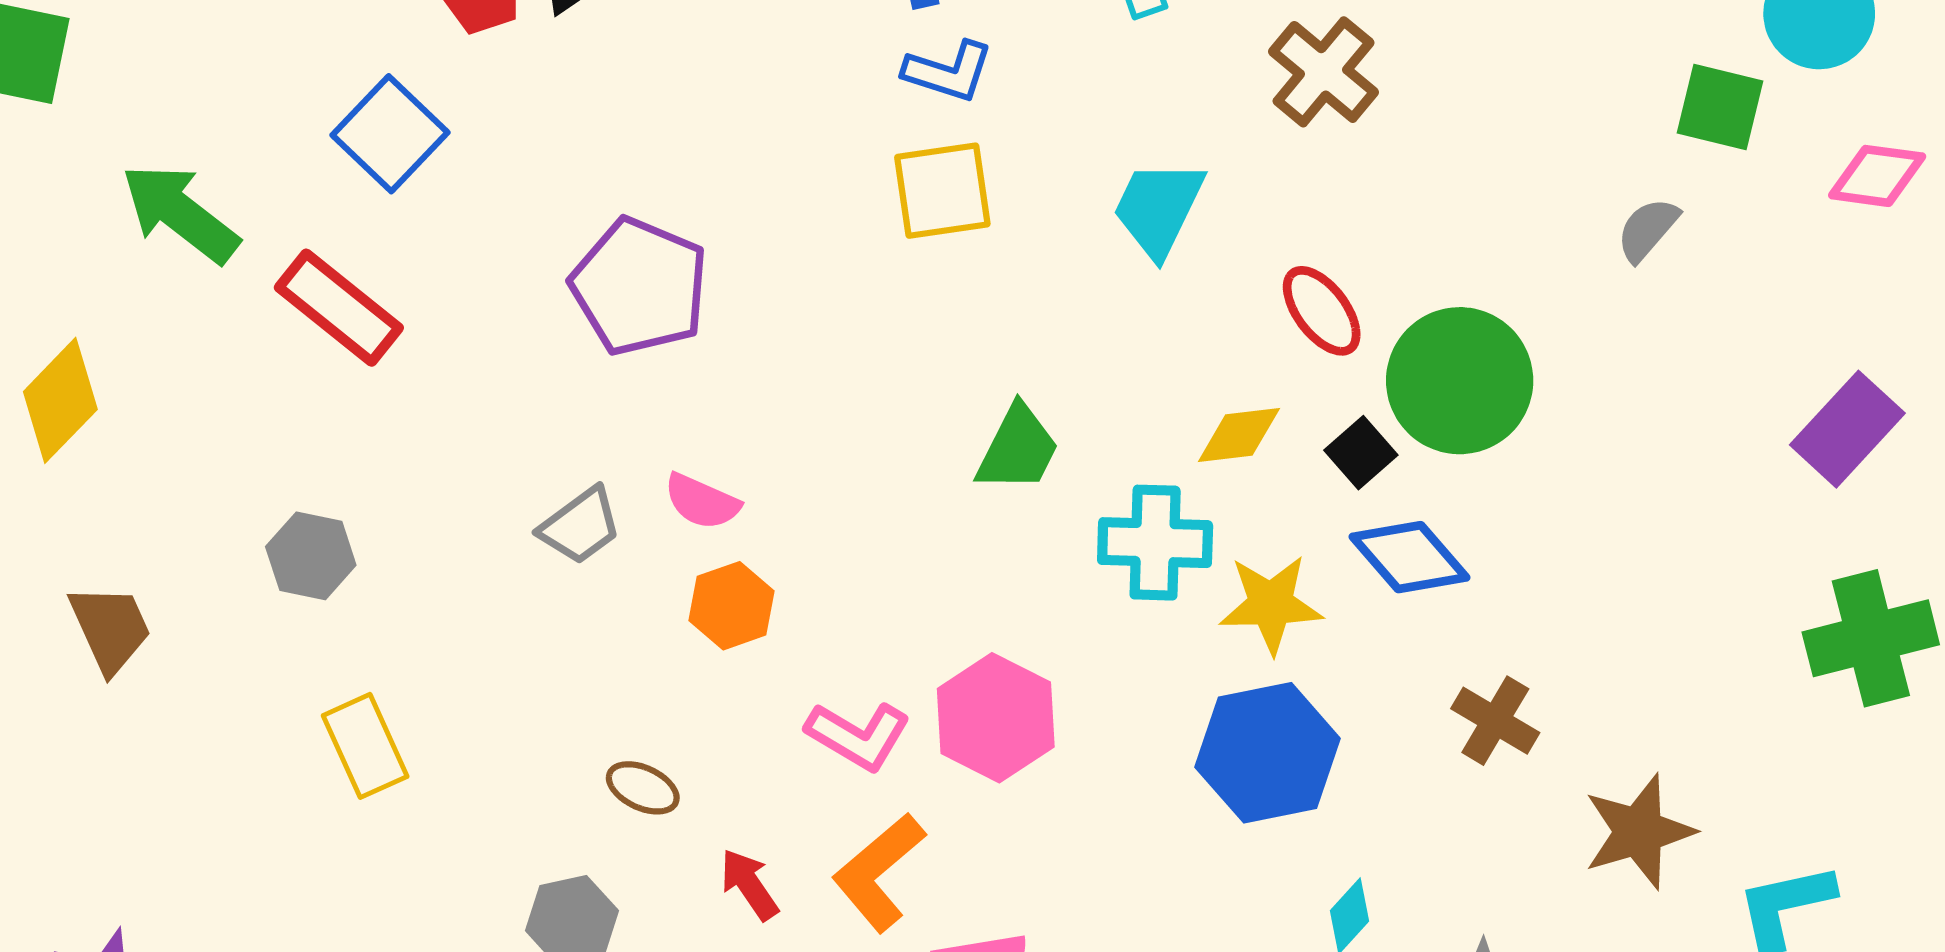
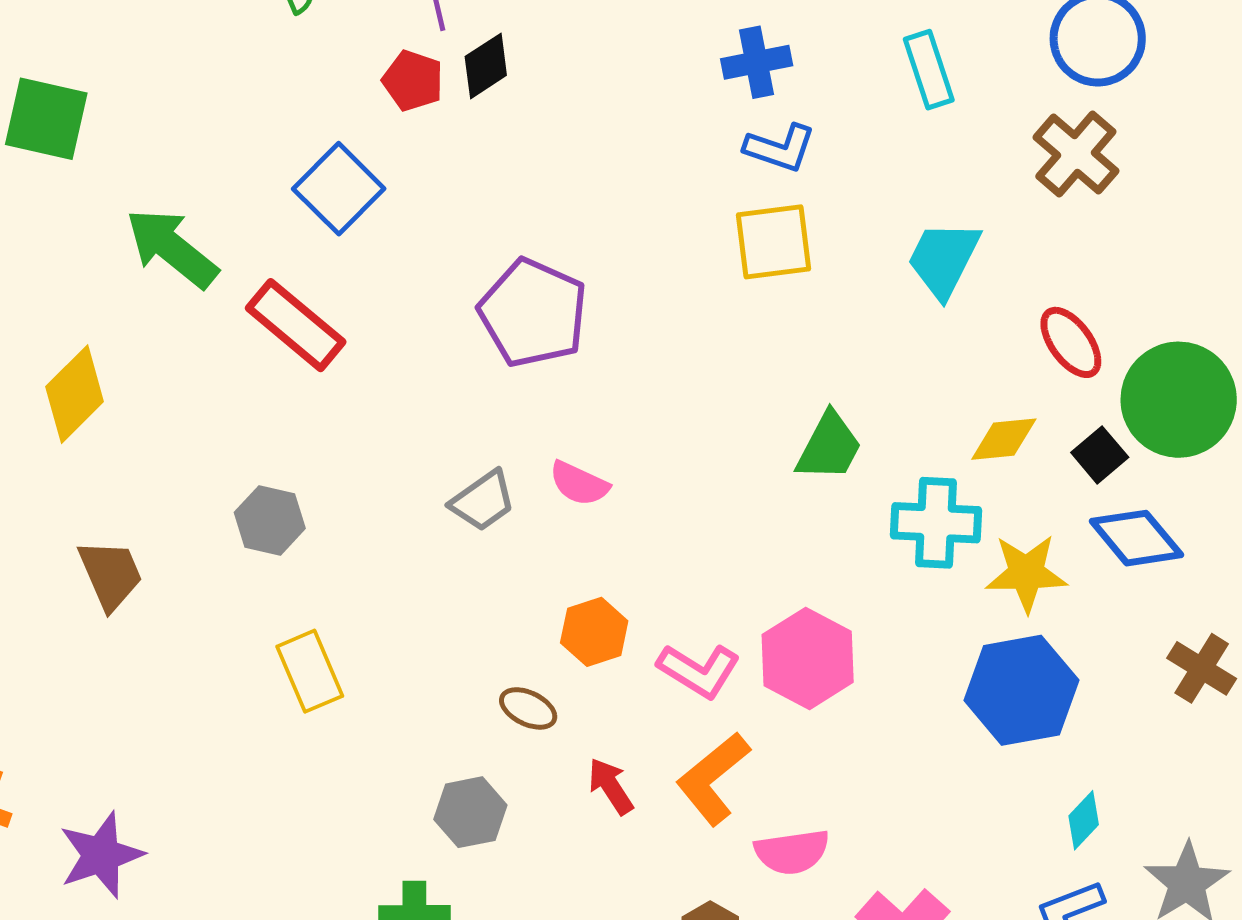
orange hexagon: (731, 606) -> (594, 632), moved

